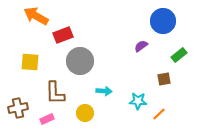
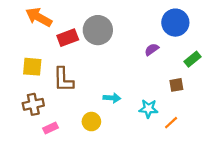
gray circle: (80, 61) -> (98, 30), moved
brown L-shape: (55, 93) -> (63, 80), moved
brown cross: (18, 108) -> (33, 104), moved

